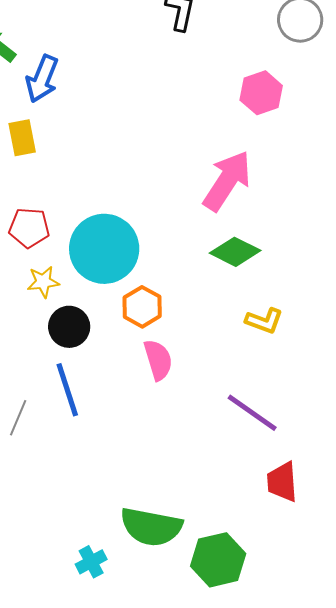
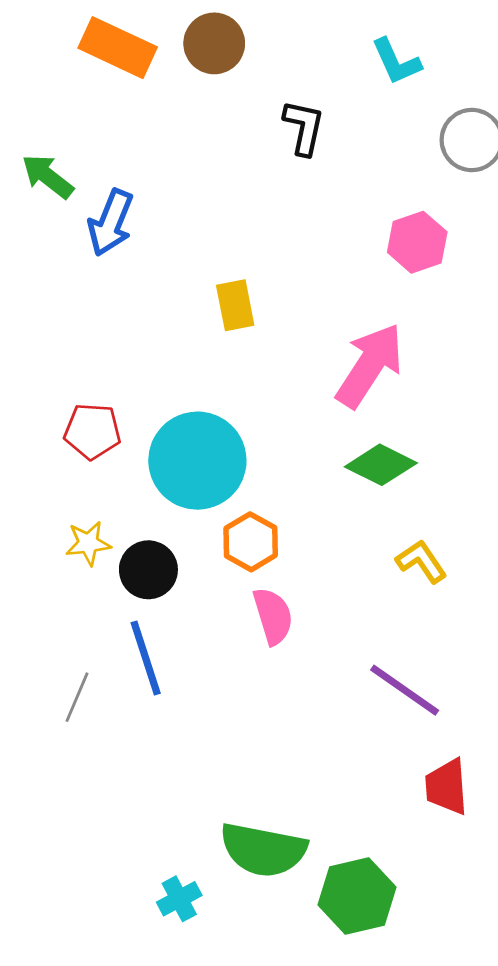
yellow rectangle: (22, 138) -> (235, 305), moved
yellow star: (43, 282) -> (88, 543), moved
yellow L-shape: (264, 321) -> (421, 561), turned -144

